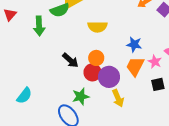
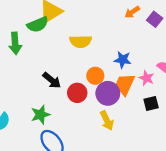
orange circle: (96, 58) -> (95, 76), moved
purple circle: (109, 77) -> (108, 93), moved
green star: (81, 97) -> (40, 115), moved

